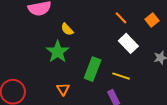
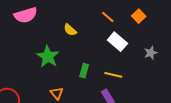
yellow semicircle: (67, 29) -> (70, 30), moved
green rectangle: (93, 69) -> (84, 71), size x0.6

